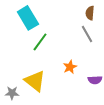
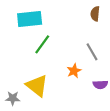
cyan rectangle: (28, 18) -> (30, 19), turned -65
gray line: (87, 34) -> (92, 52), moved

